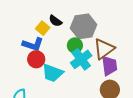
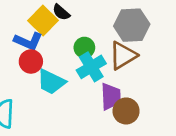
gray hexagon: (84, 26) -> (132, 25), moved
yellow square: (43, 28) -> (43, 21), size x1.5
purple trapezoid: (109, 66) -> (111, 96), moved

